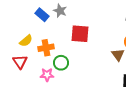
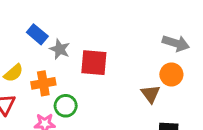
gray star: (60, 11) -> (60, 49), moved

